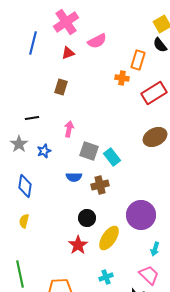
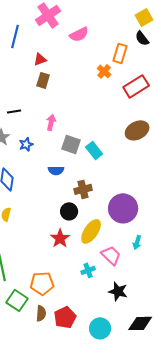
red triangle: (68, 53) -> (40, 59), moved
orange cross: (122, 78) -> (104, 71), turned 32
brown cross: (100, 185) -> (83, 189), moved
pink trapezoid: (149, 275) -> (111, 255), moved

